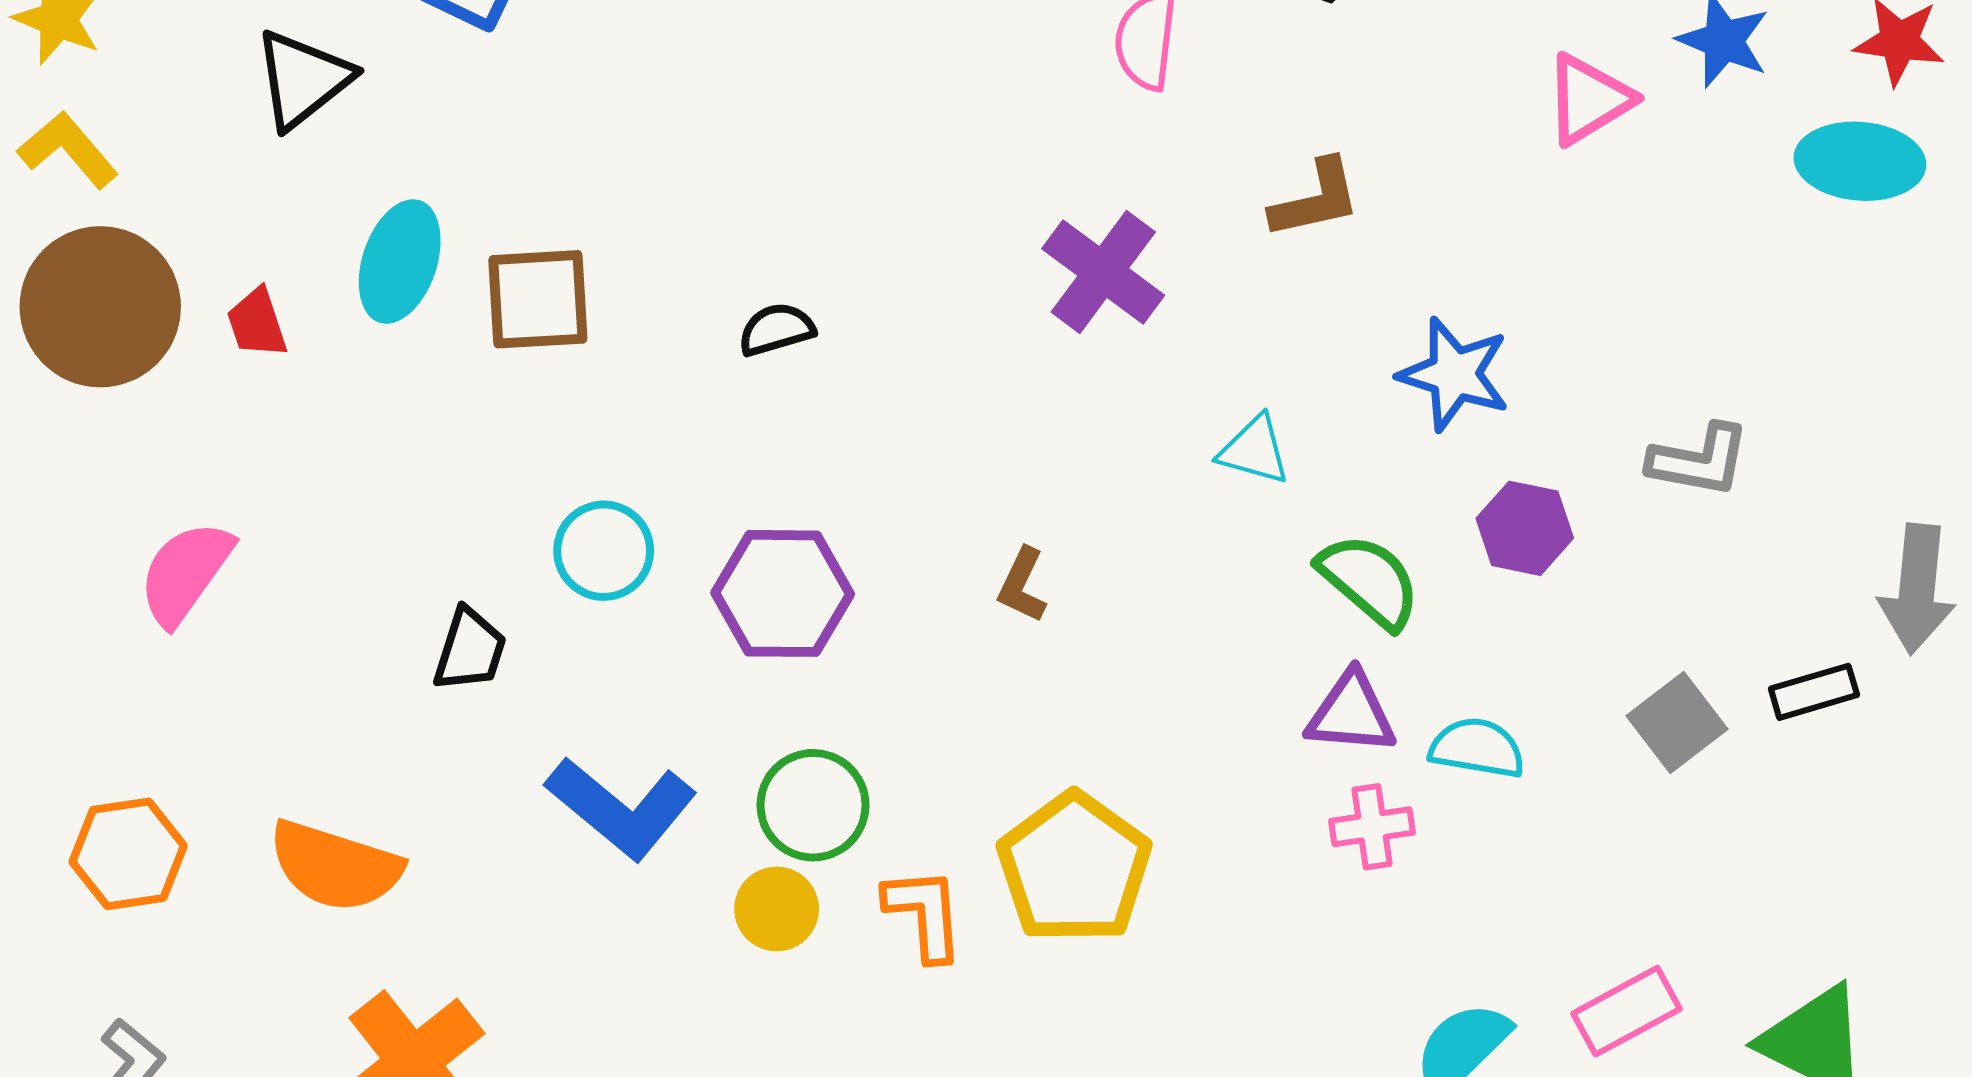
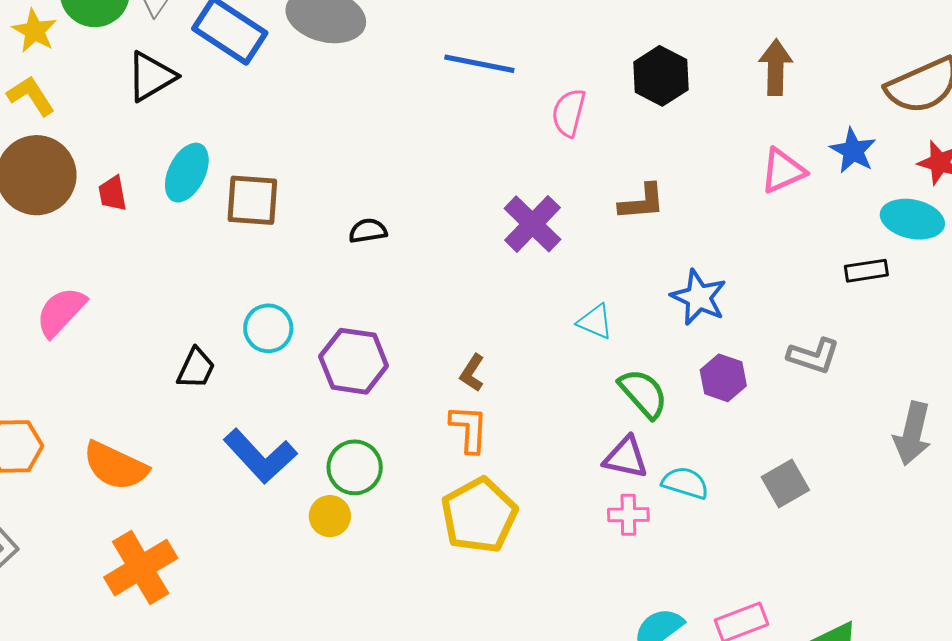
black rectangle: (1814, 692) -> (866, 271), moved
orange L-shape: (924, 914) -> (469, 429), moved

